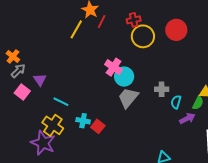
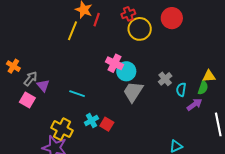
gray arrow: (18, 71) -> (31, 79), moved
gray cross: (162, 89) -> (165, 79), turned -32
cyan line: (61, 102) -> (77, 94), moved
cyan cross: (83, 121) -> (91, 120), turned -32

